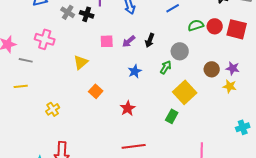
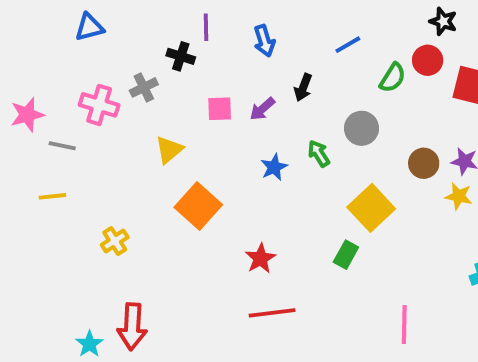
gray cross: (68, 12) -> (144, 87), moved, turned 32
green semicircle: (196, 25) -> (393, 78), turned 140
red circle: (215, 26) -> (428, 60), moved
black arrow: (150, 40) -> (303, 87), moved
green arrow: (166, 67) -> (319, 154), moved, turned -64
orange square: (96, 91) -> (198, 206), size x1.6
red star: (128, 108) -> (260, 258), moved

